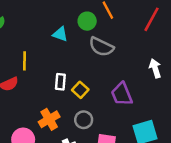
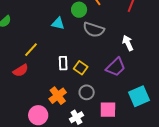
yellow line: (24, 61) -> (31, 50), turned 49
white arrow: (155, 68) -> (128, 43), moved
purple trapezoid: (122, 94) -> (116, 67), turned -105

